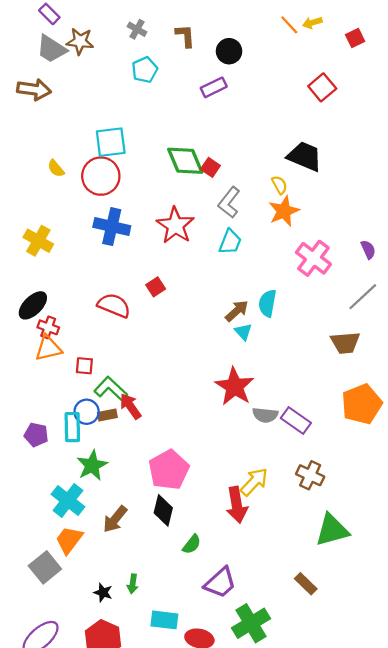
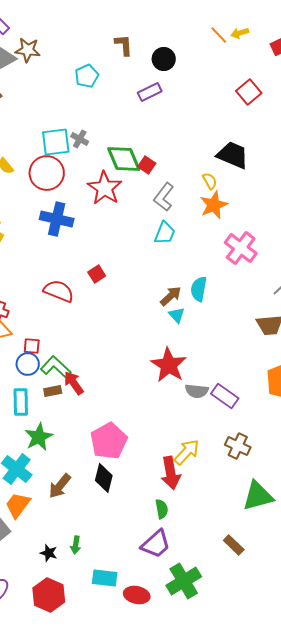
gray cross: (137, 29) -> (80, 139), moved
red star: (175, 225) -> (105, 188), moved
blue circle: (87, 412) -> (28, 364), moved
green semicircle: (192, 544) -> (162, 509), moved, turned -48

